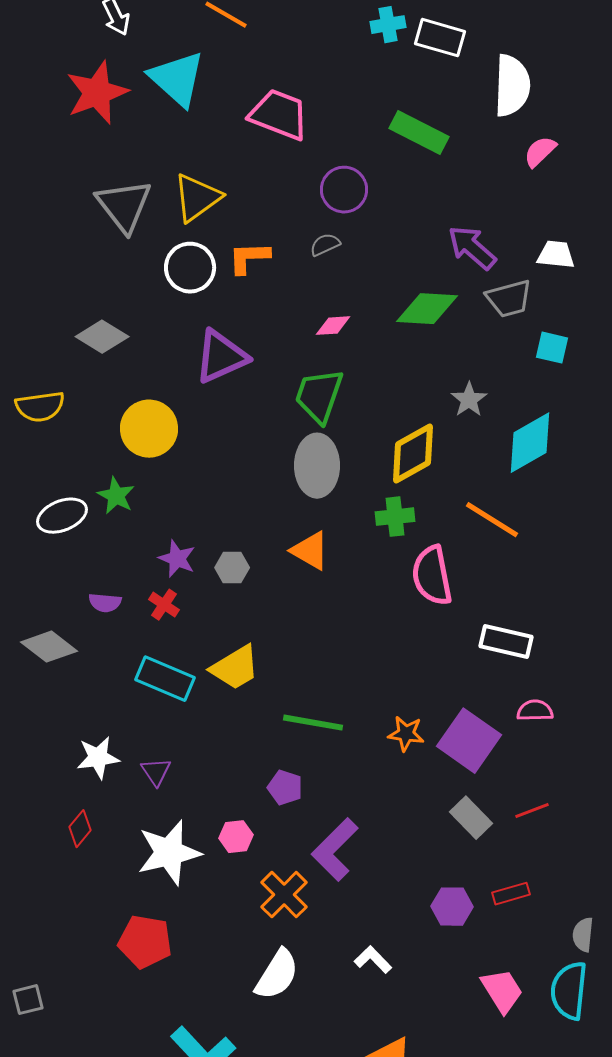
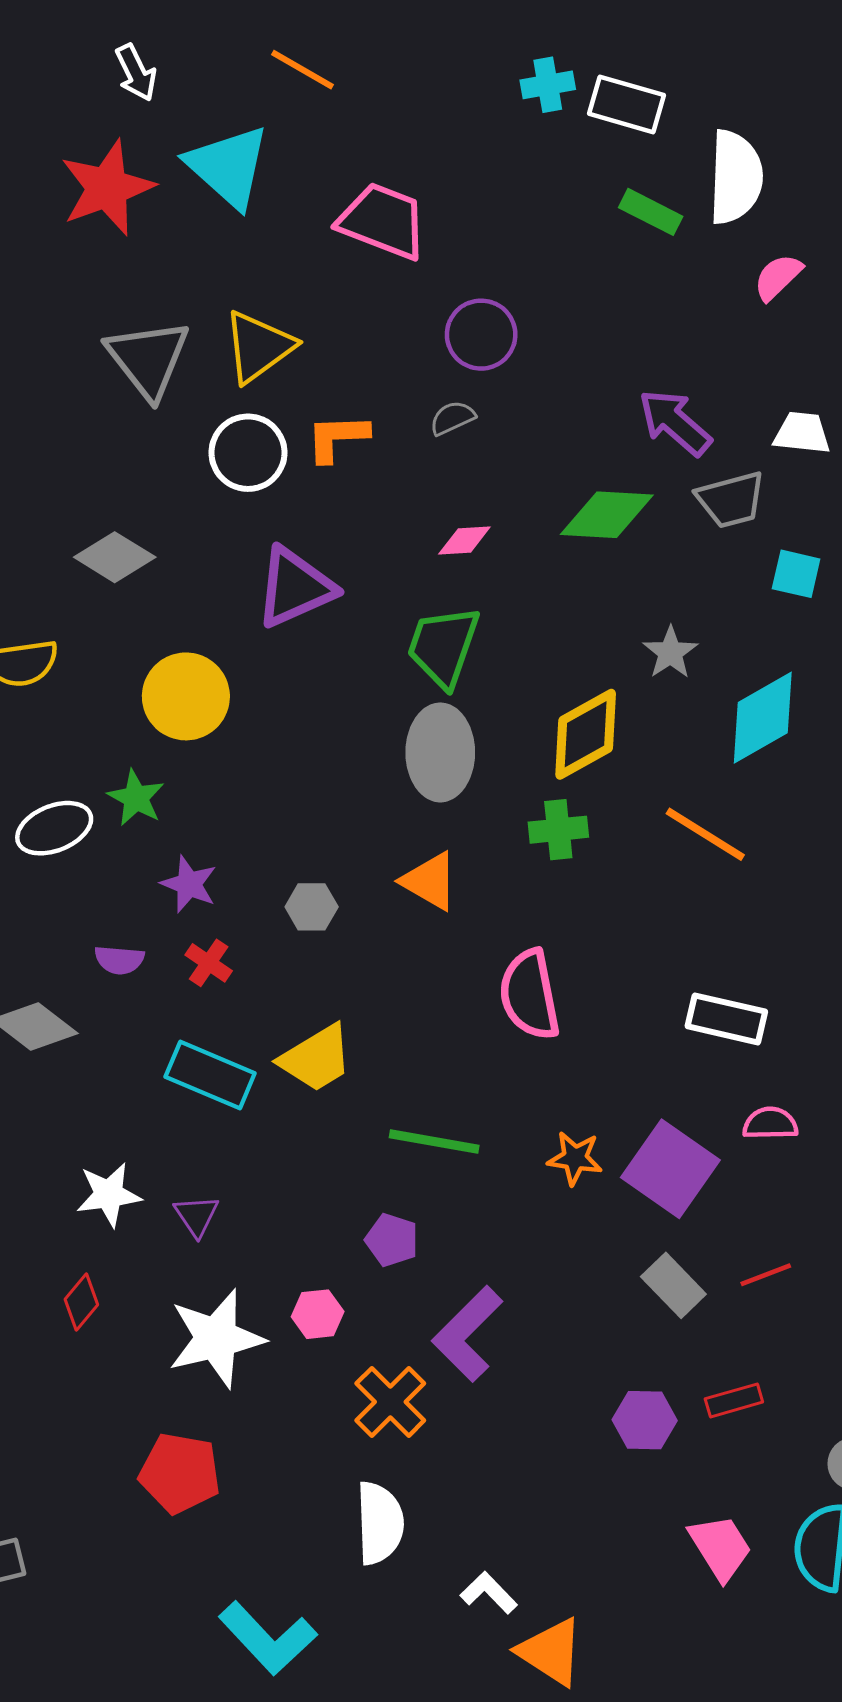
green rectangle: (419, 133) -> (651, 212), moved, size x0.7
purple star: (177, 559) -> (189, 884), moved
pink semicircle: (432, 576) -> (530, 995), moved
white L-shape: (373, 960) -> (489, 1593), moved
white semicircle: (277, 975) -> (380, 1523), turned -34

